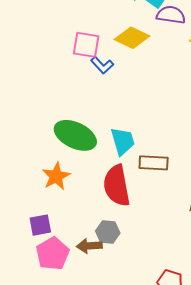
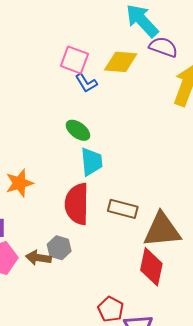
yellow diamond: (132, 38) -> (121, 62), turned -32
green ellipse: (75, 135) -> (78, 130), moved, size x0.6
brown rectangle: (154, 163) -> (123, 209), moved

